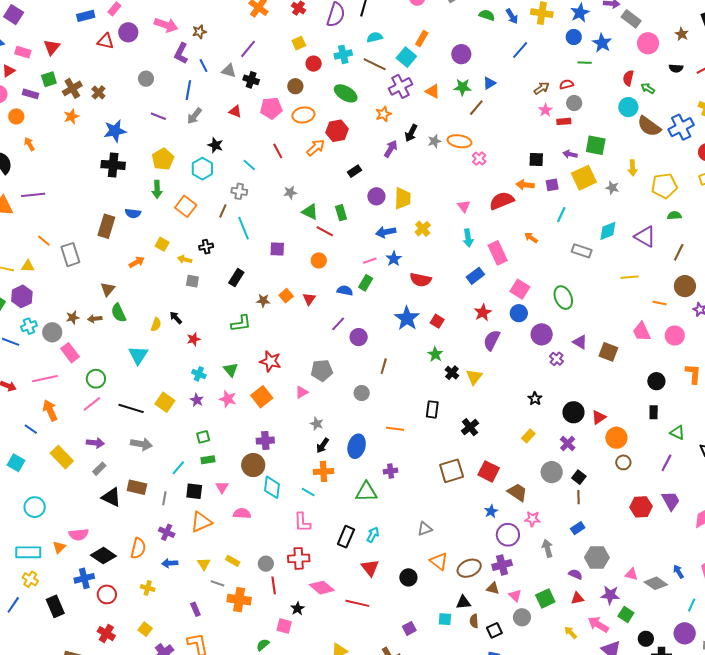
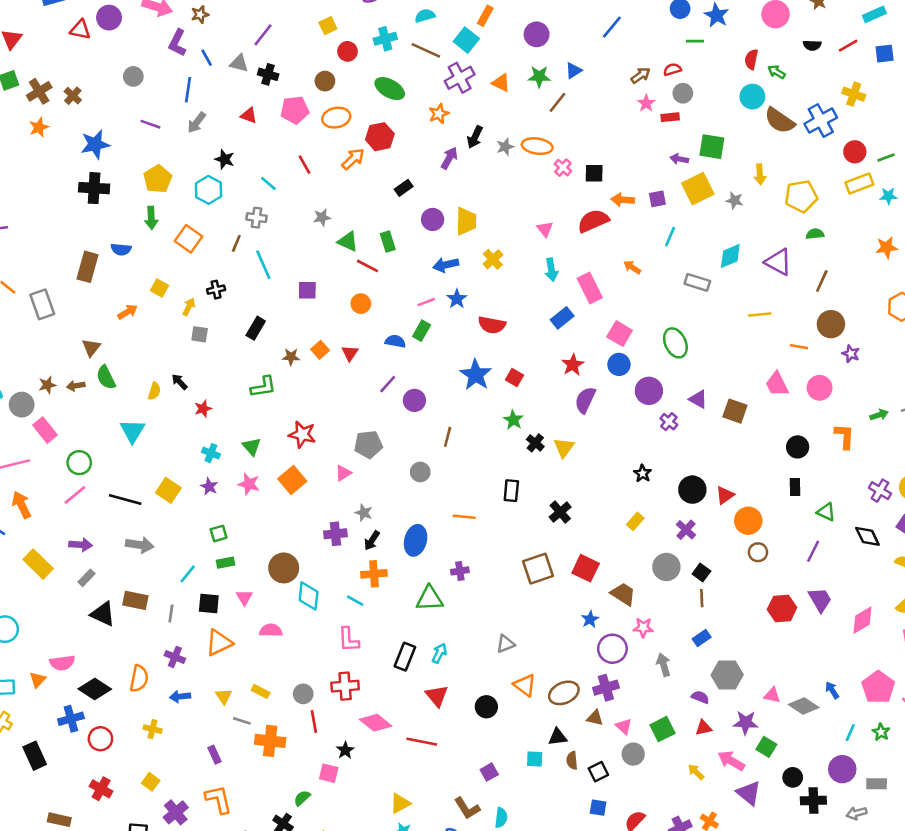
black square: (536, 159) -> (594, 173), moved
yellow arrow: (185, 259) -> (189, 307), turned 104
purple cross: (265, 441) -> (335, 534), moved

